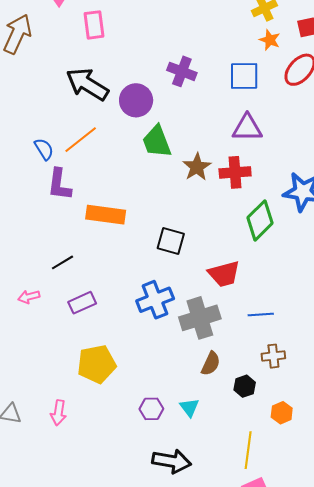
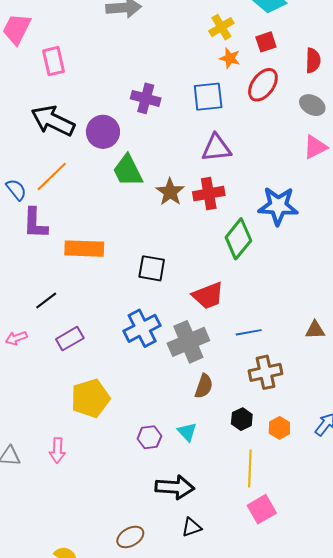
brown cross: (273, 356) -> (265, 372), size x1.4
black hexagon: (245, 386) -> (242, 419), moved

